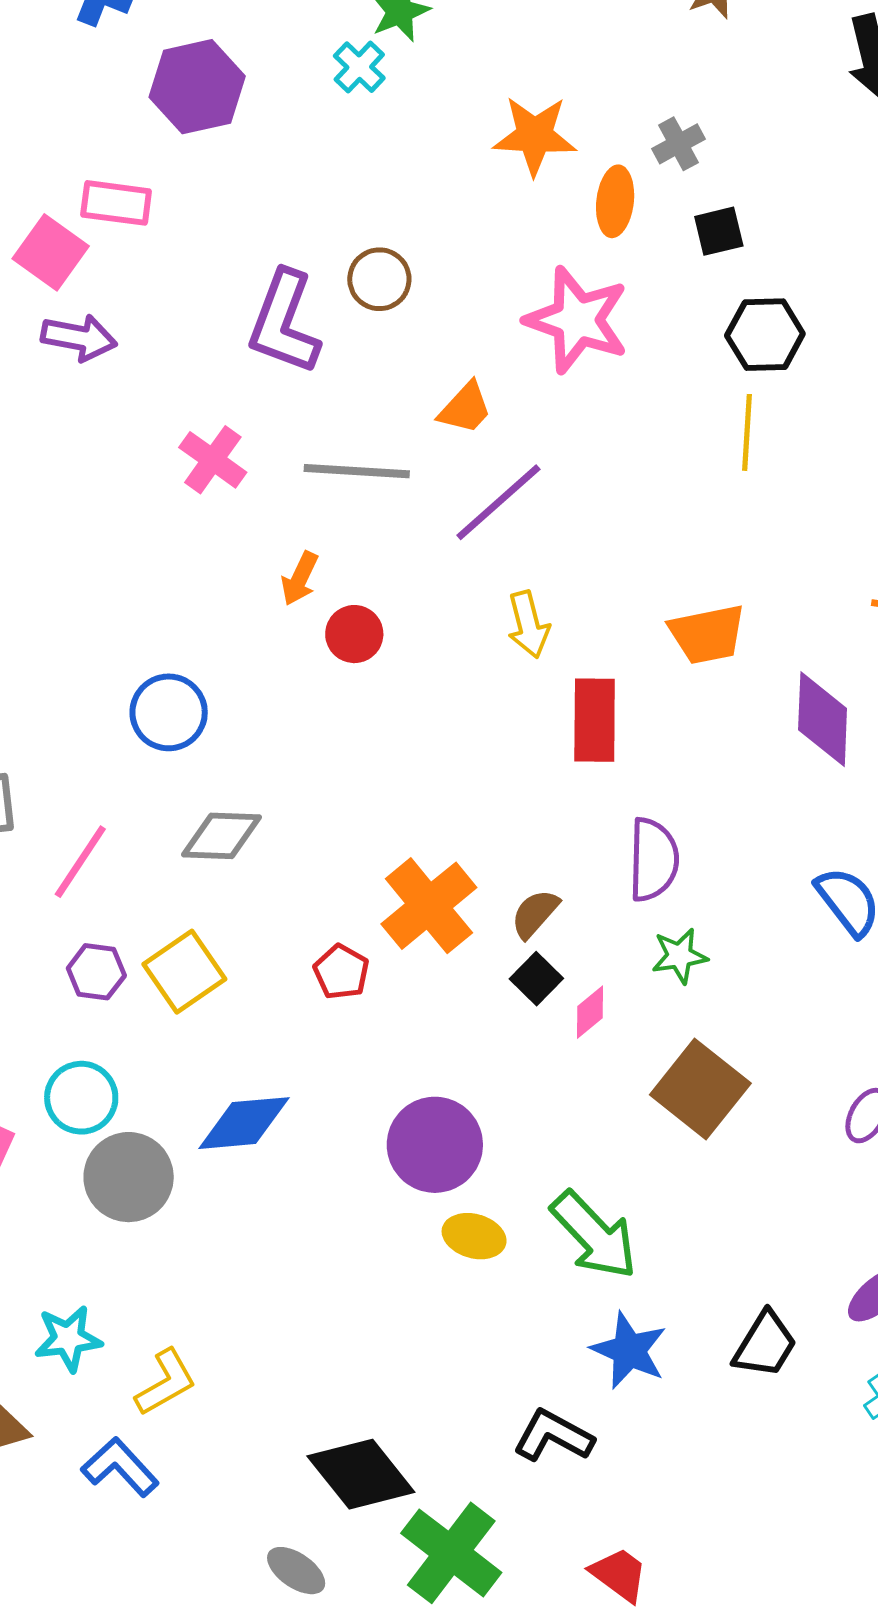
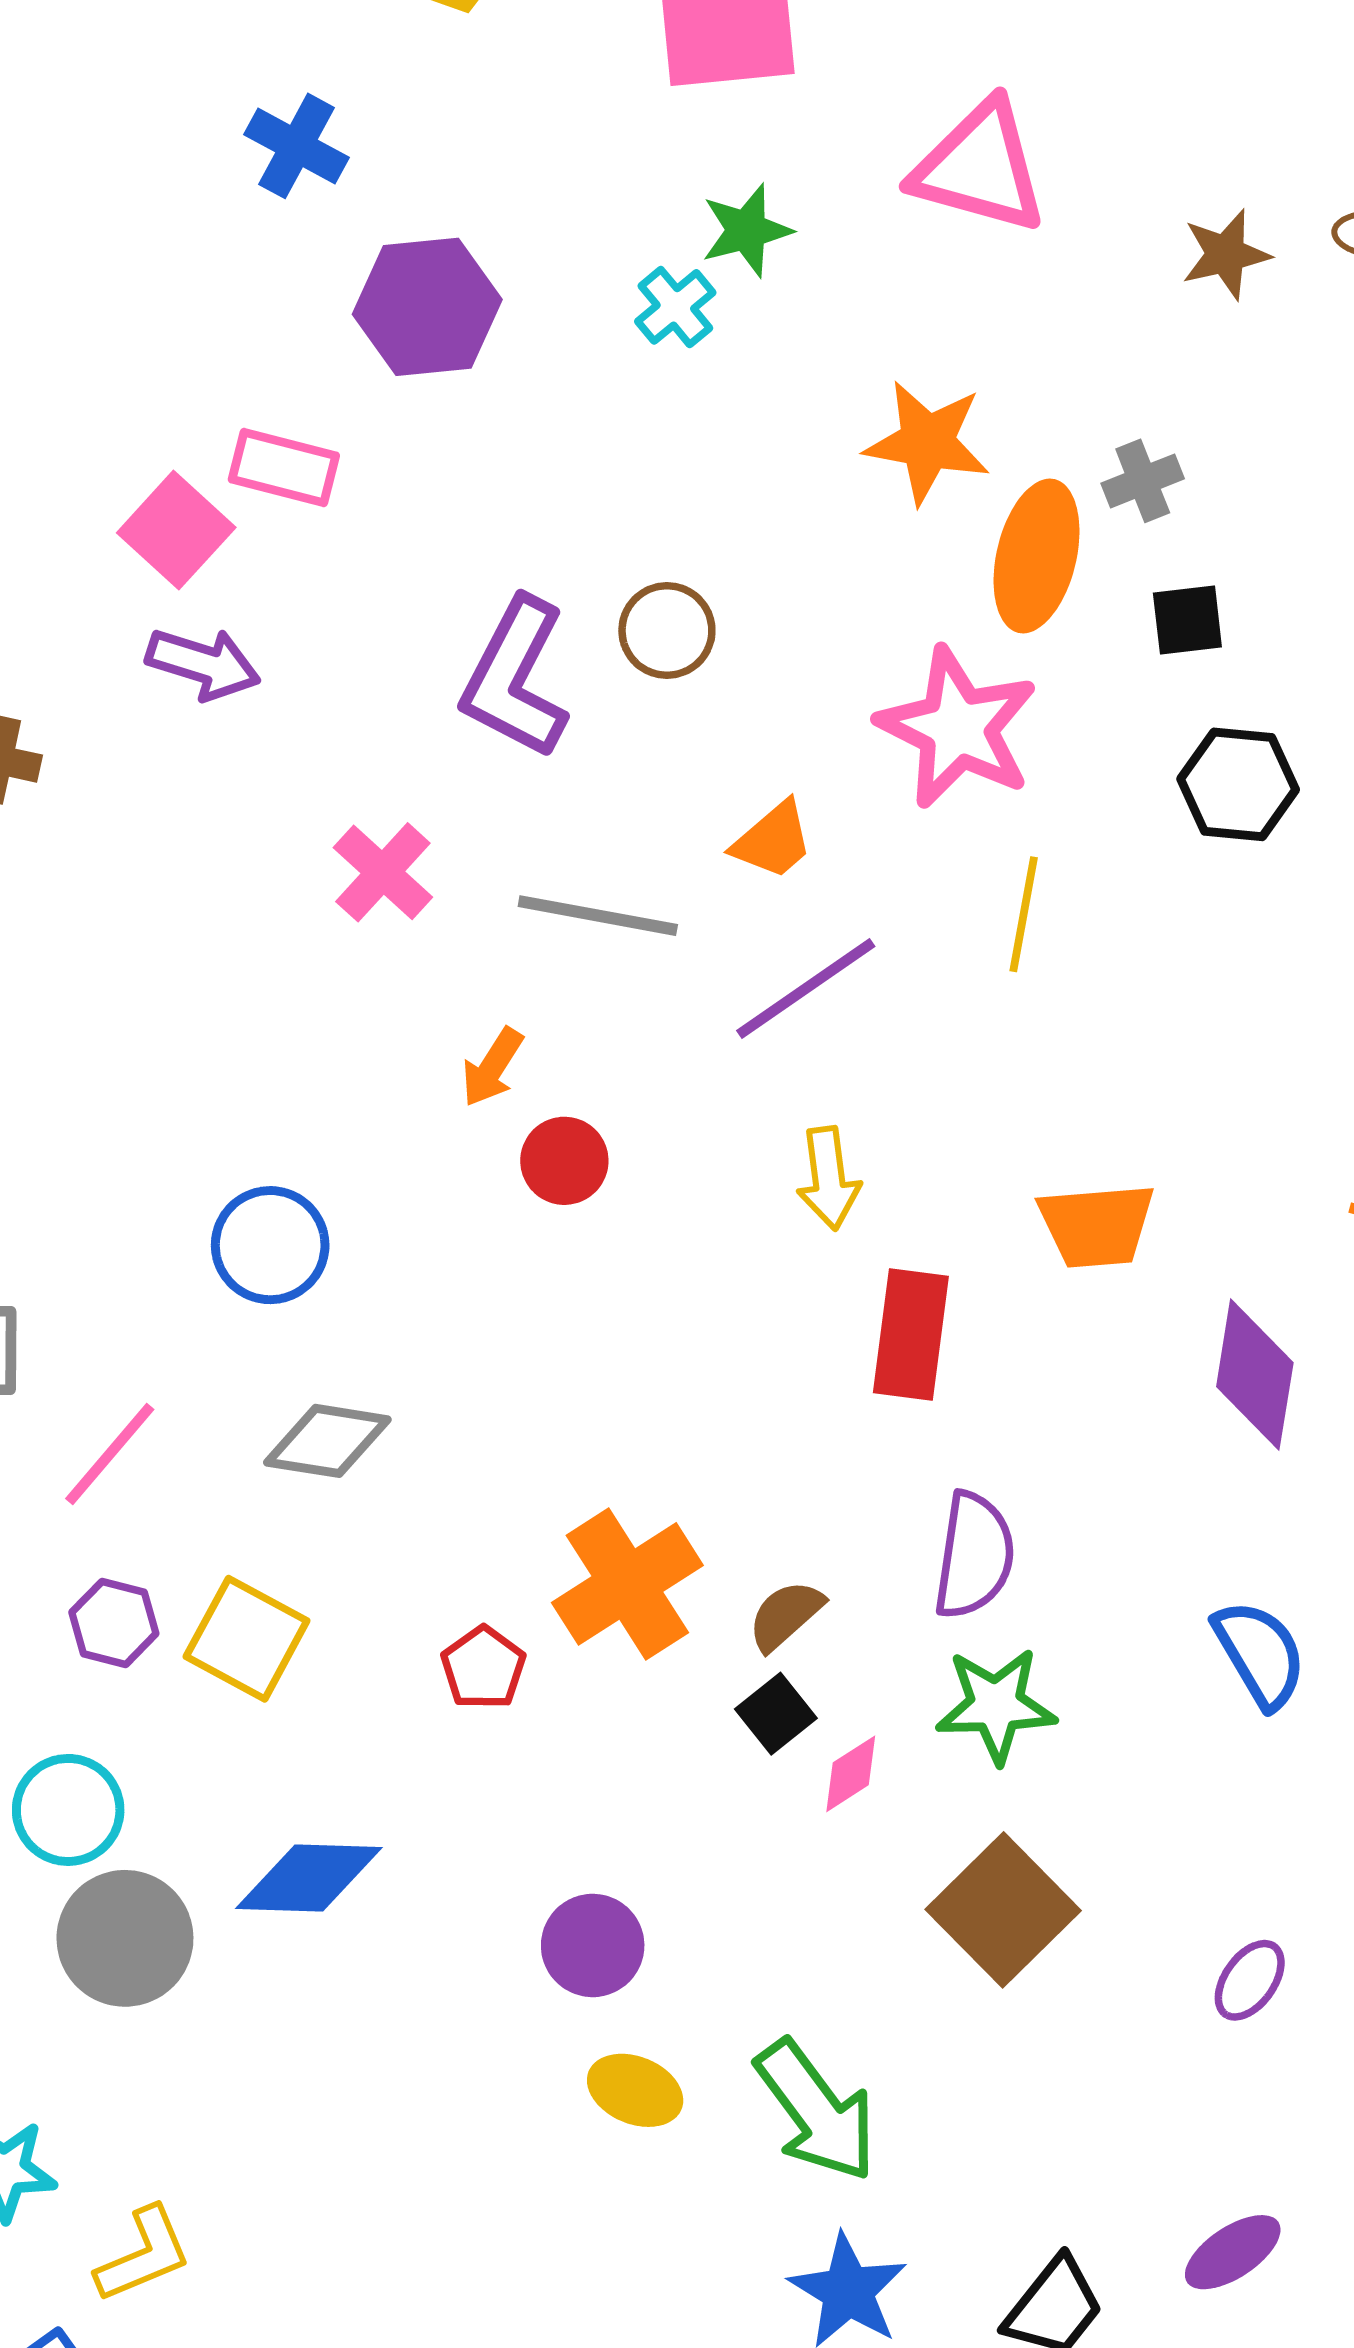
orange ellipse: (615, 201) -> (1036, 556), size x1.4
yellow line: (747, 432) -> (1024, 914), moved
green star: (680, 956) -> (996, 1705), size x1.4
yellow square: (184, 972) -> (247, 1639), turned -34
purple circle: (435, 1145) -> (593, 1945), size x0.7

